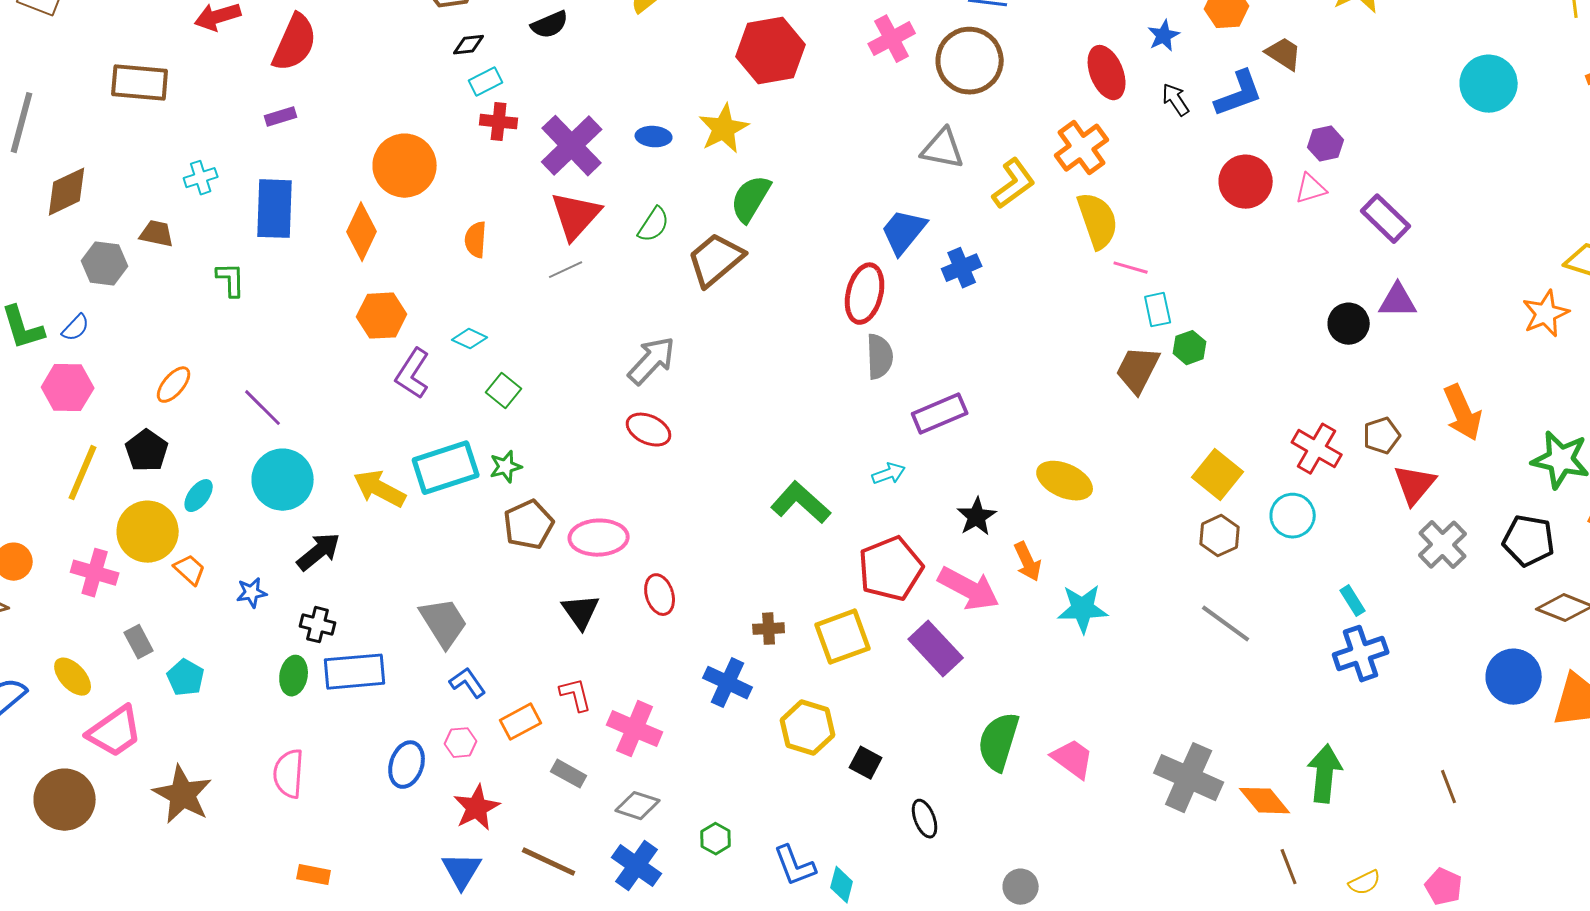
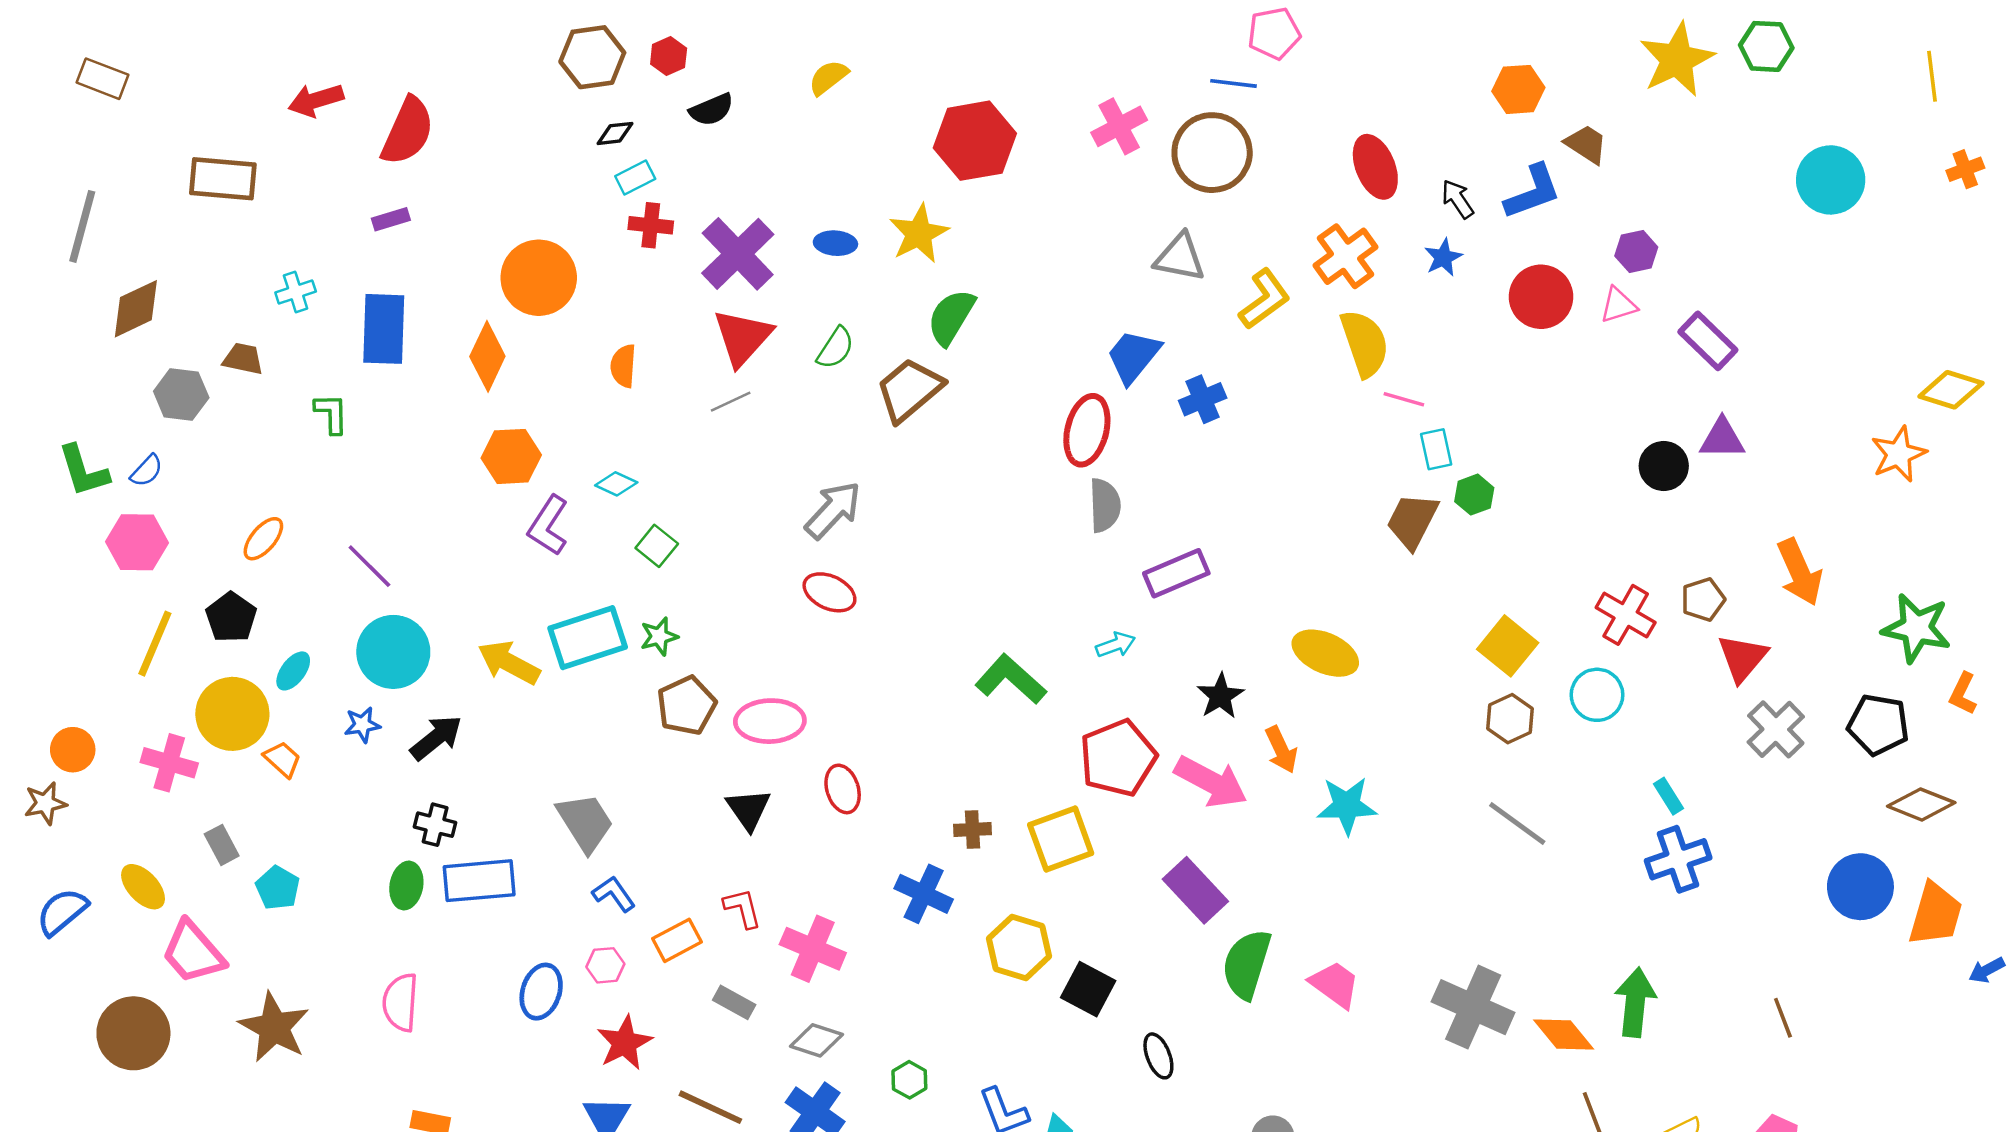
blue star: (1164, 36) -> (1443, 257), moved
blue star: (252, 593) -> (362, 725), moved
purple rectangle: (936, 649) -> (1195, 890), moved
pink trapezoid: (115, 732) -> (193, 952), turned 84
black square: (866, 763) -> (1088, 989), size x1.4

